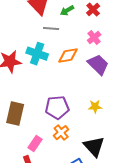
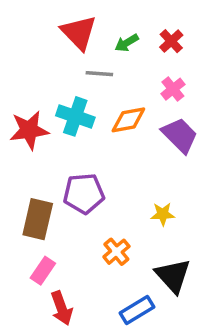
yellow star: (95, 107) -> (163, 214), moved
purple pentagon: (57, 108) -> (84, 193), moved
pink rectangle: (35, 144) -> (43, 271), moved

